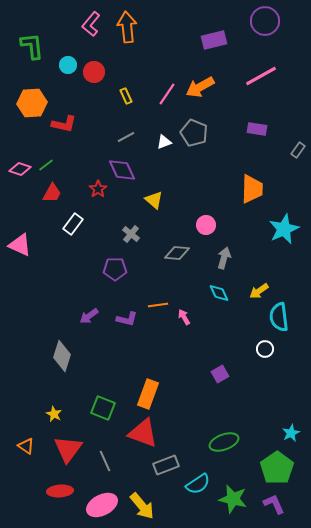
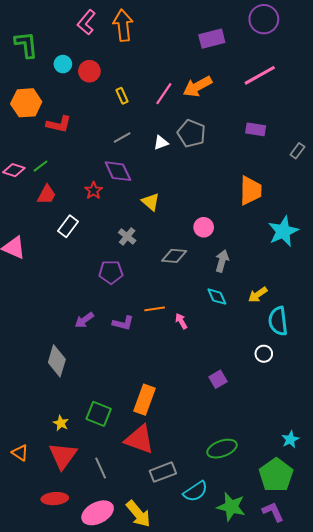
yellow star: (54, 414) -> (61, 423), moved

